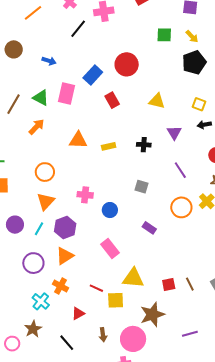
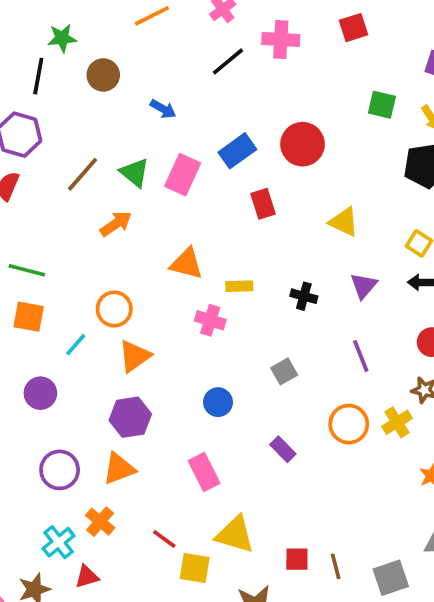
gray square: (142, 187) -> (284, 371), turned 32
pink cross: (85, 195) -> (210, 320), moved
orange triangle: (46, 201) -> (135, 356), moved
cyan line: (39, 229) -> (76, 345), moved
red triangle: (78, 313) -> (87, 577), moved

